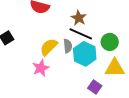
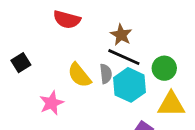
yellow semicircle: (49, 47) -> (79, 75), turned -84
pink star: (41, 68) -> (52, 103), moved

